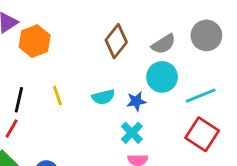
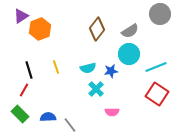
gray circle: (206, 35) -> (160, 14), moved
black line: (19, 100) -> (29, 70), turned -30
cyan cross: (132, 133) -> (96, 89), moved

